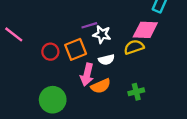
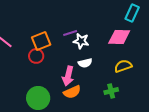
yellow semicircle: (134, 47) -> (123, 66), moved
orange square: (76, 49) -> (41, 41), moved
orange semicircle: (101, 86) -> (72, 92), moved

